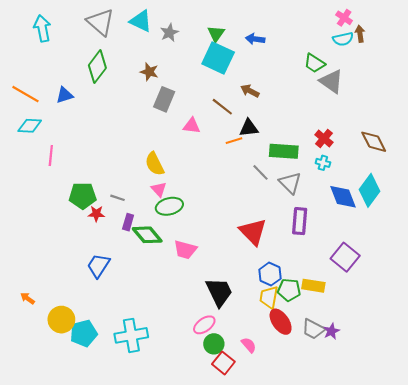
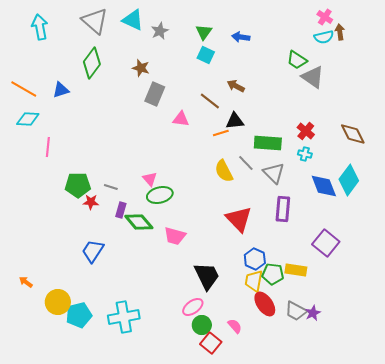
cyan square: (218, 58) -> (206, 55), size x0.6
yellow semicircle: (155, 164) -> (224, 171), moved

